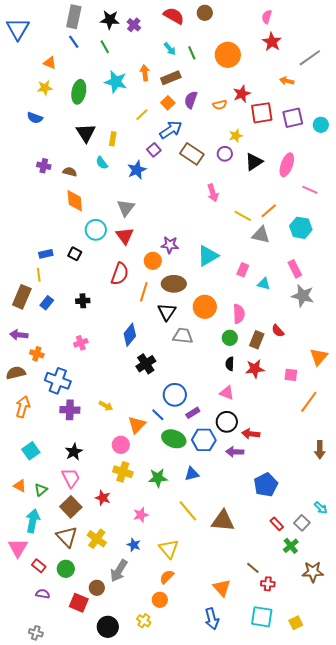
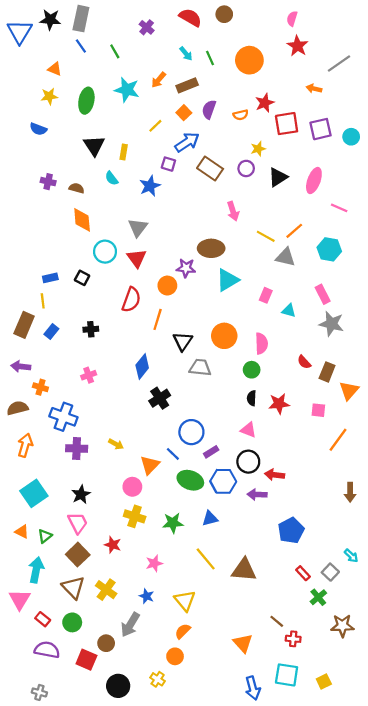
black star: (110, 20) -> (50, 20), moved
orange arrow: (145, 73) -> (159, 80), turned -133
purple square: (154, 150) -> (168, 164), turned -32
brown ellipse: (174, 284) -> (211, 248), moved
brown rectangle: (257, 340) -> (327, 372), moved
cyan square: (31, 451) -> (34, 493), size x1.4
purple semicircle: (43, 594) -> (47, 650), size x1.6
blue arrow: (212, 619) -> (253, 688), moved

